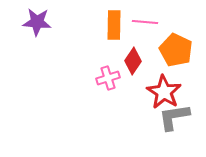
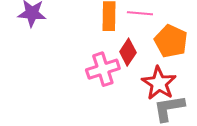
pink cross: (108, 78) -> (103, 69), size x1.4

